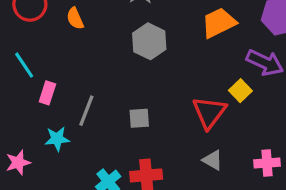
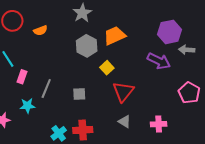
orange semicircle: (75, 18) -> (40, 31), turned -88
orange trapezoid: (219, 23) -> (115, 36), moved
yellow square: (240, 91) -> (107, 68), moved

